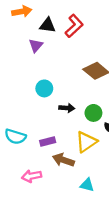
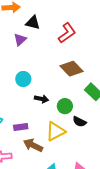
red L-shape: (74, 26) -> (67, 33), moved

